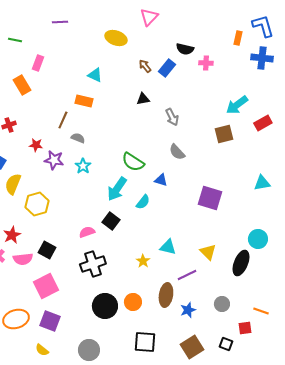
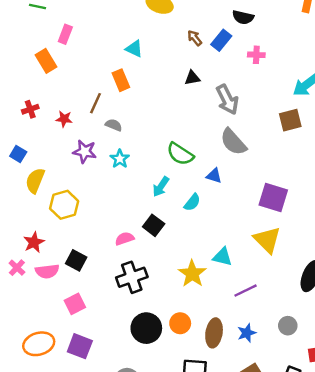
pink cross: (206, 63) -> (256, 55), moved
orange rectangle: (84, 101) -> (121, 80), turned 54
gray arrow: (172, 117) -> (227, 100), size x1.4
red star: (36, 145) -> (64, 119), moved
gray semicircle: (177, 152) -> (233, 142), size x1.4
cyan arrow: (117, 189) -> (161, 187), size x0.7
yellow triangle: (208, 252) -> (267, 240), moved, size x1.4
yellow star: (143, 261) -> (192, 274), size x1.6
pink square: (46, 286) -> (75, 304), size x0.7
brown ellipse: (166, 295) -> (214, 333), moved

